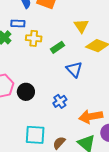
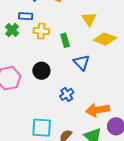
green rectangle: (58, 47) -> (65, 40), turned -72
black circle: (26, 92) -> (41, 71), moved

